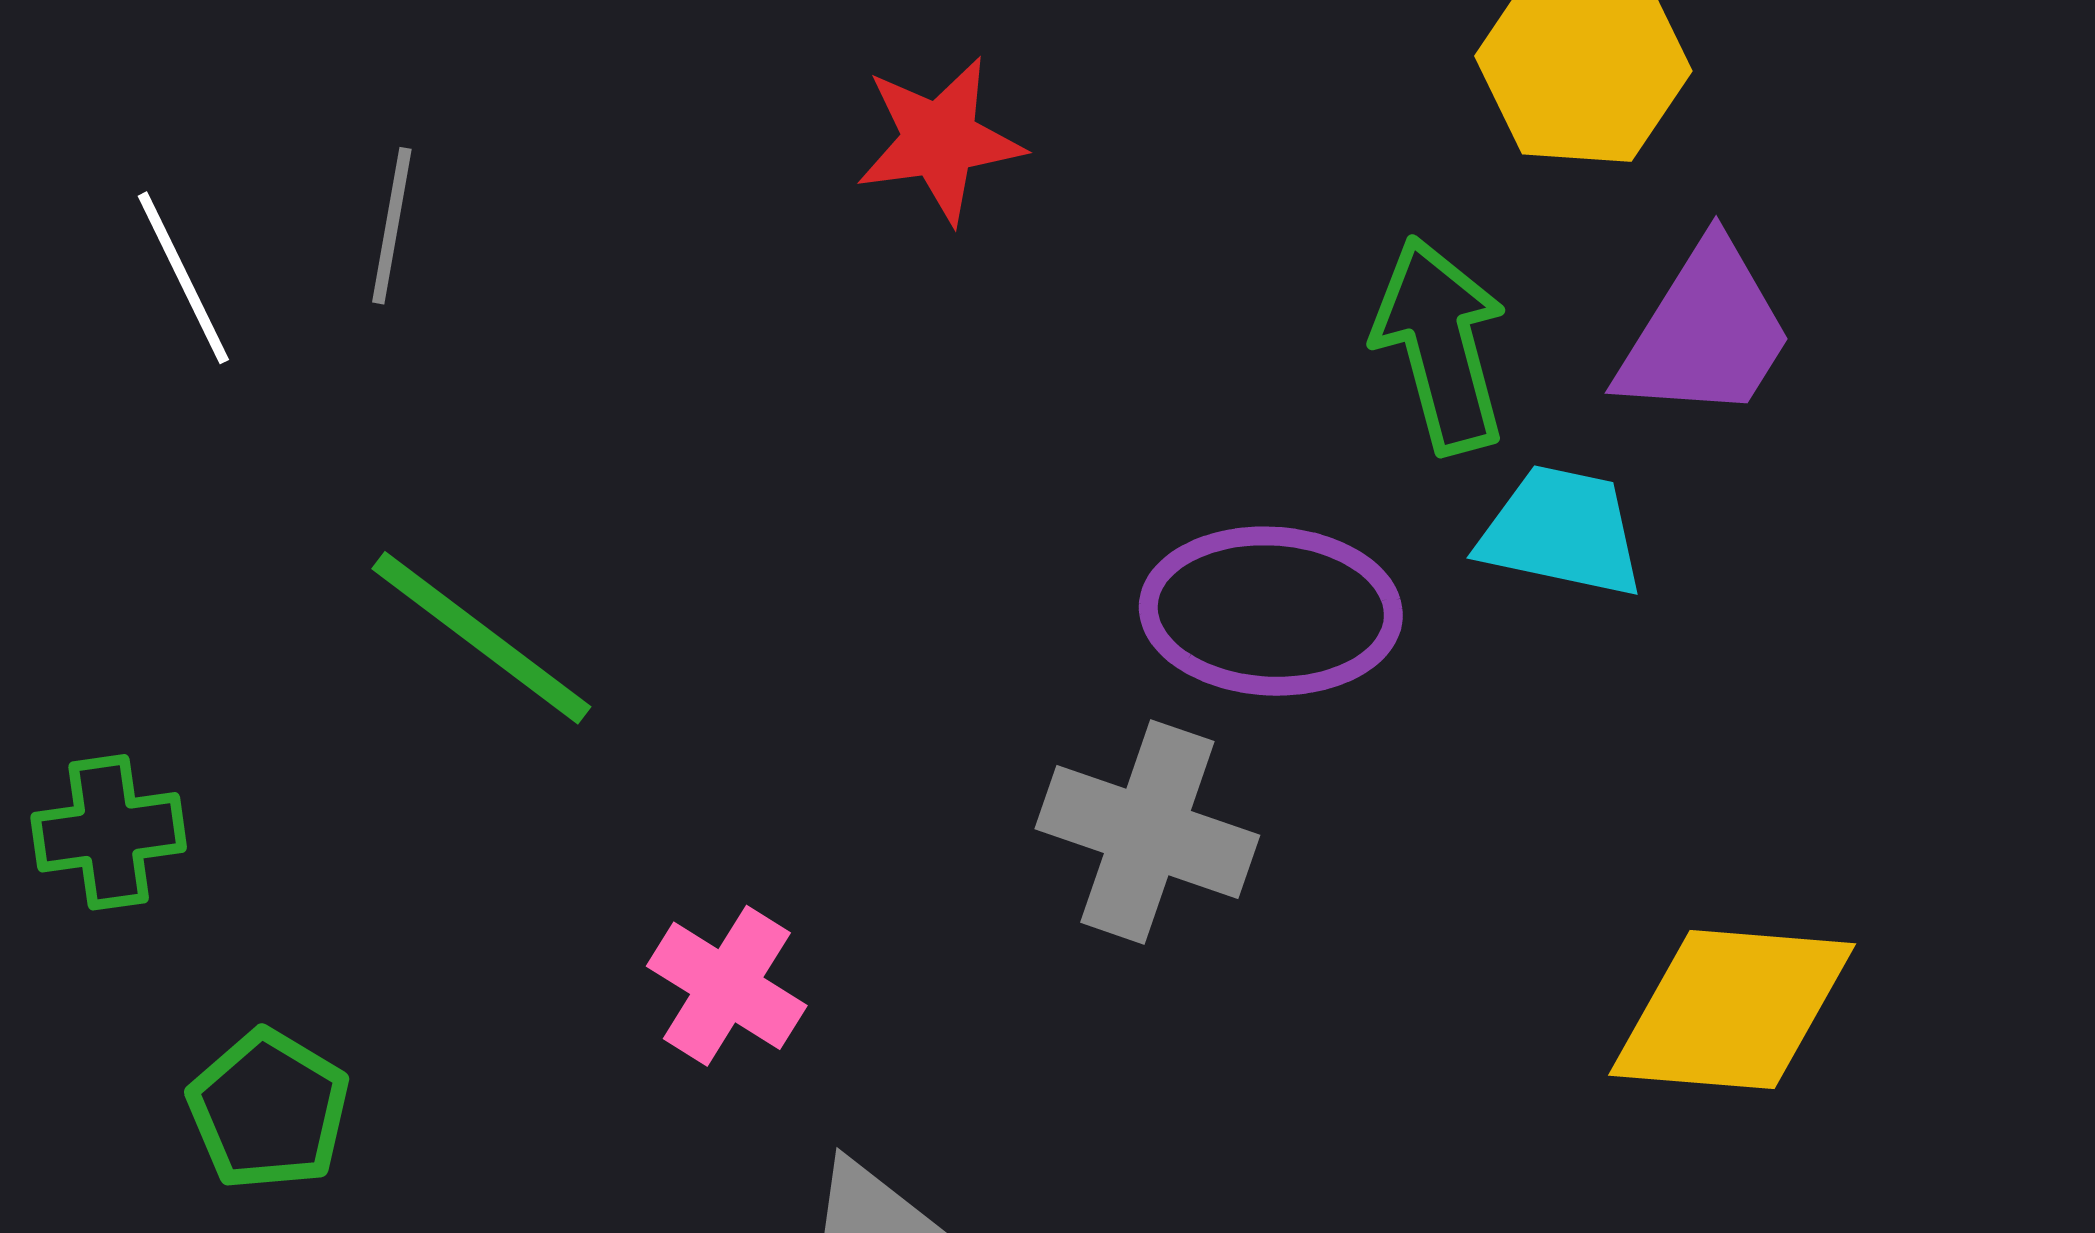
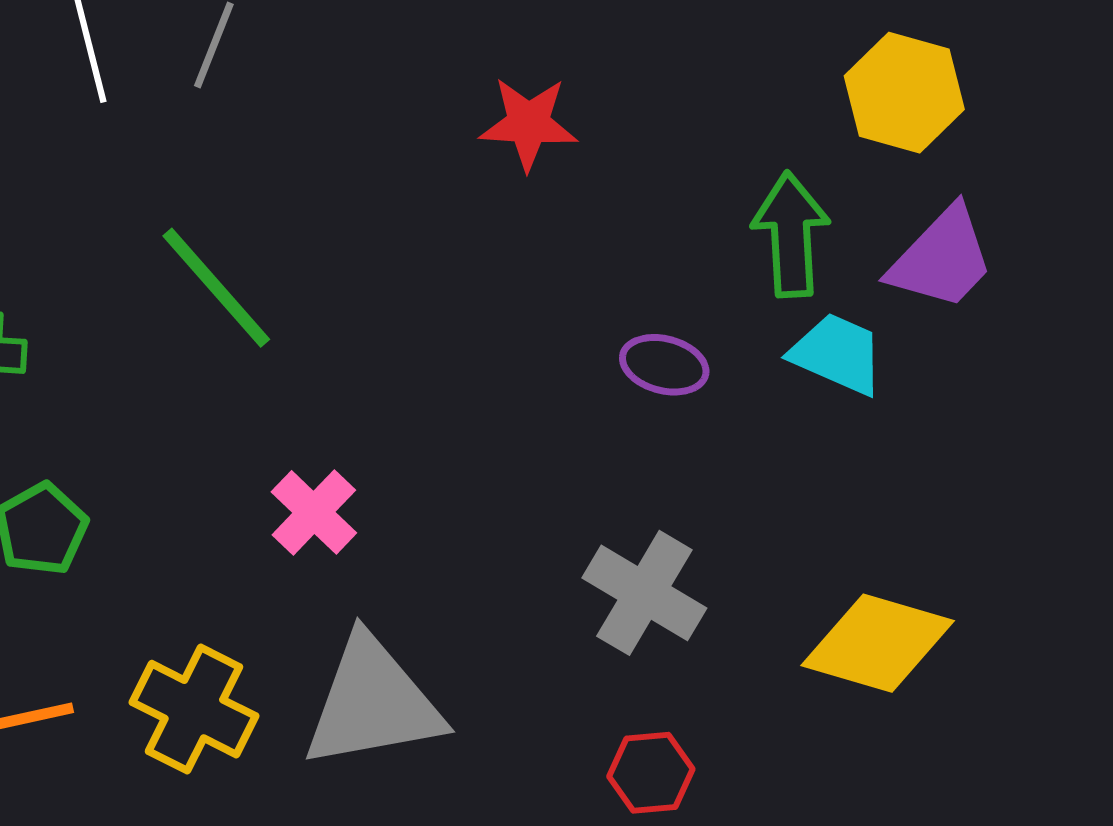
red star: (940, 140) -> (528, 123), moved
purple ellipse: (1271, 611) -> (664, 365), size x0.6
gray cross: (1147, 832) -> (644, 593), moved

